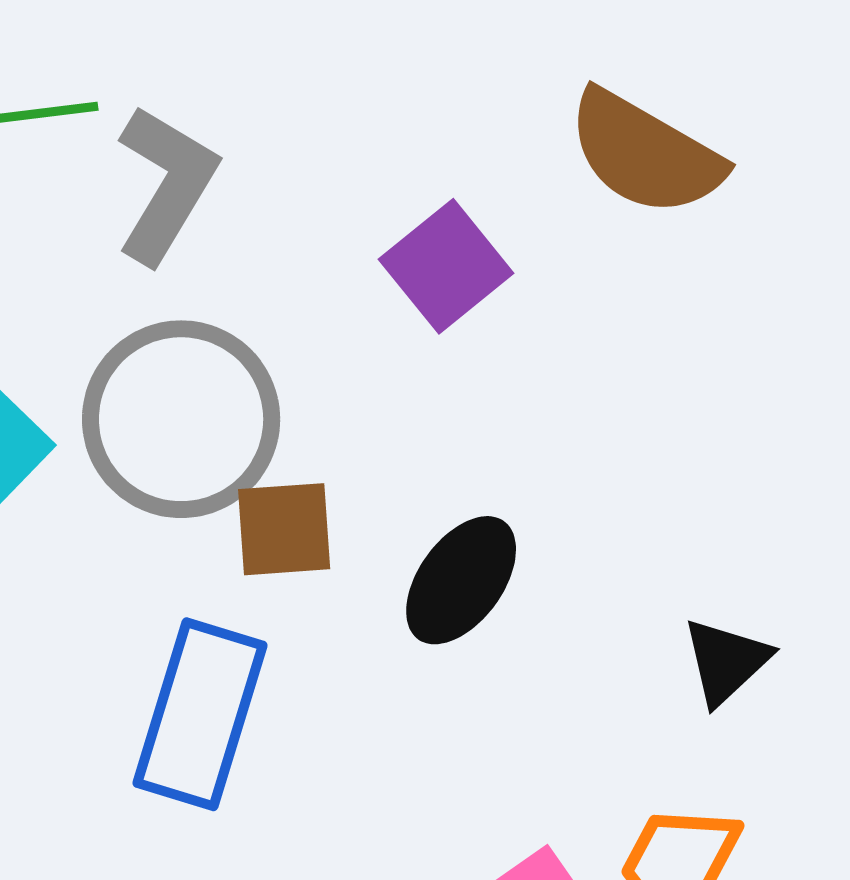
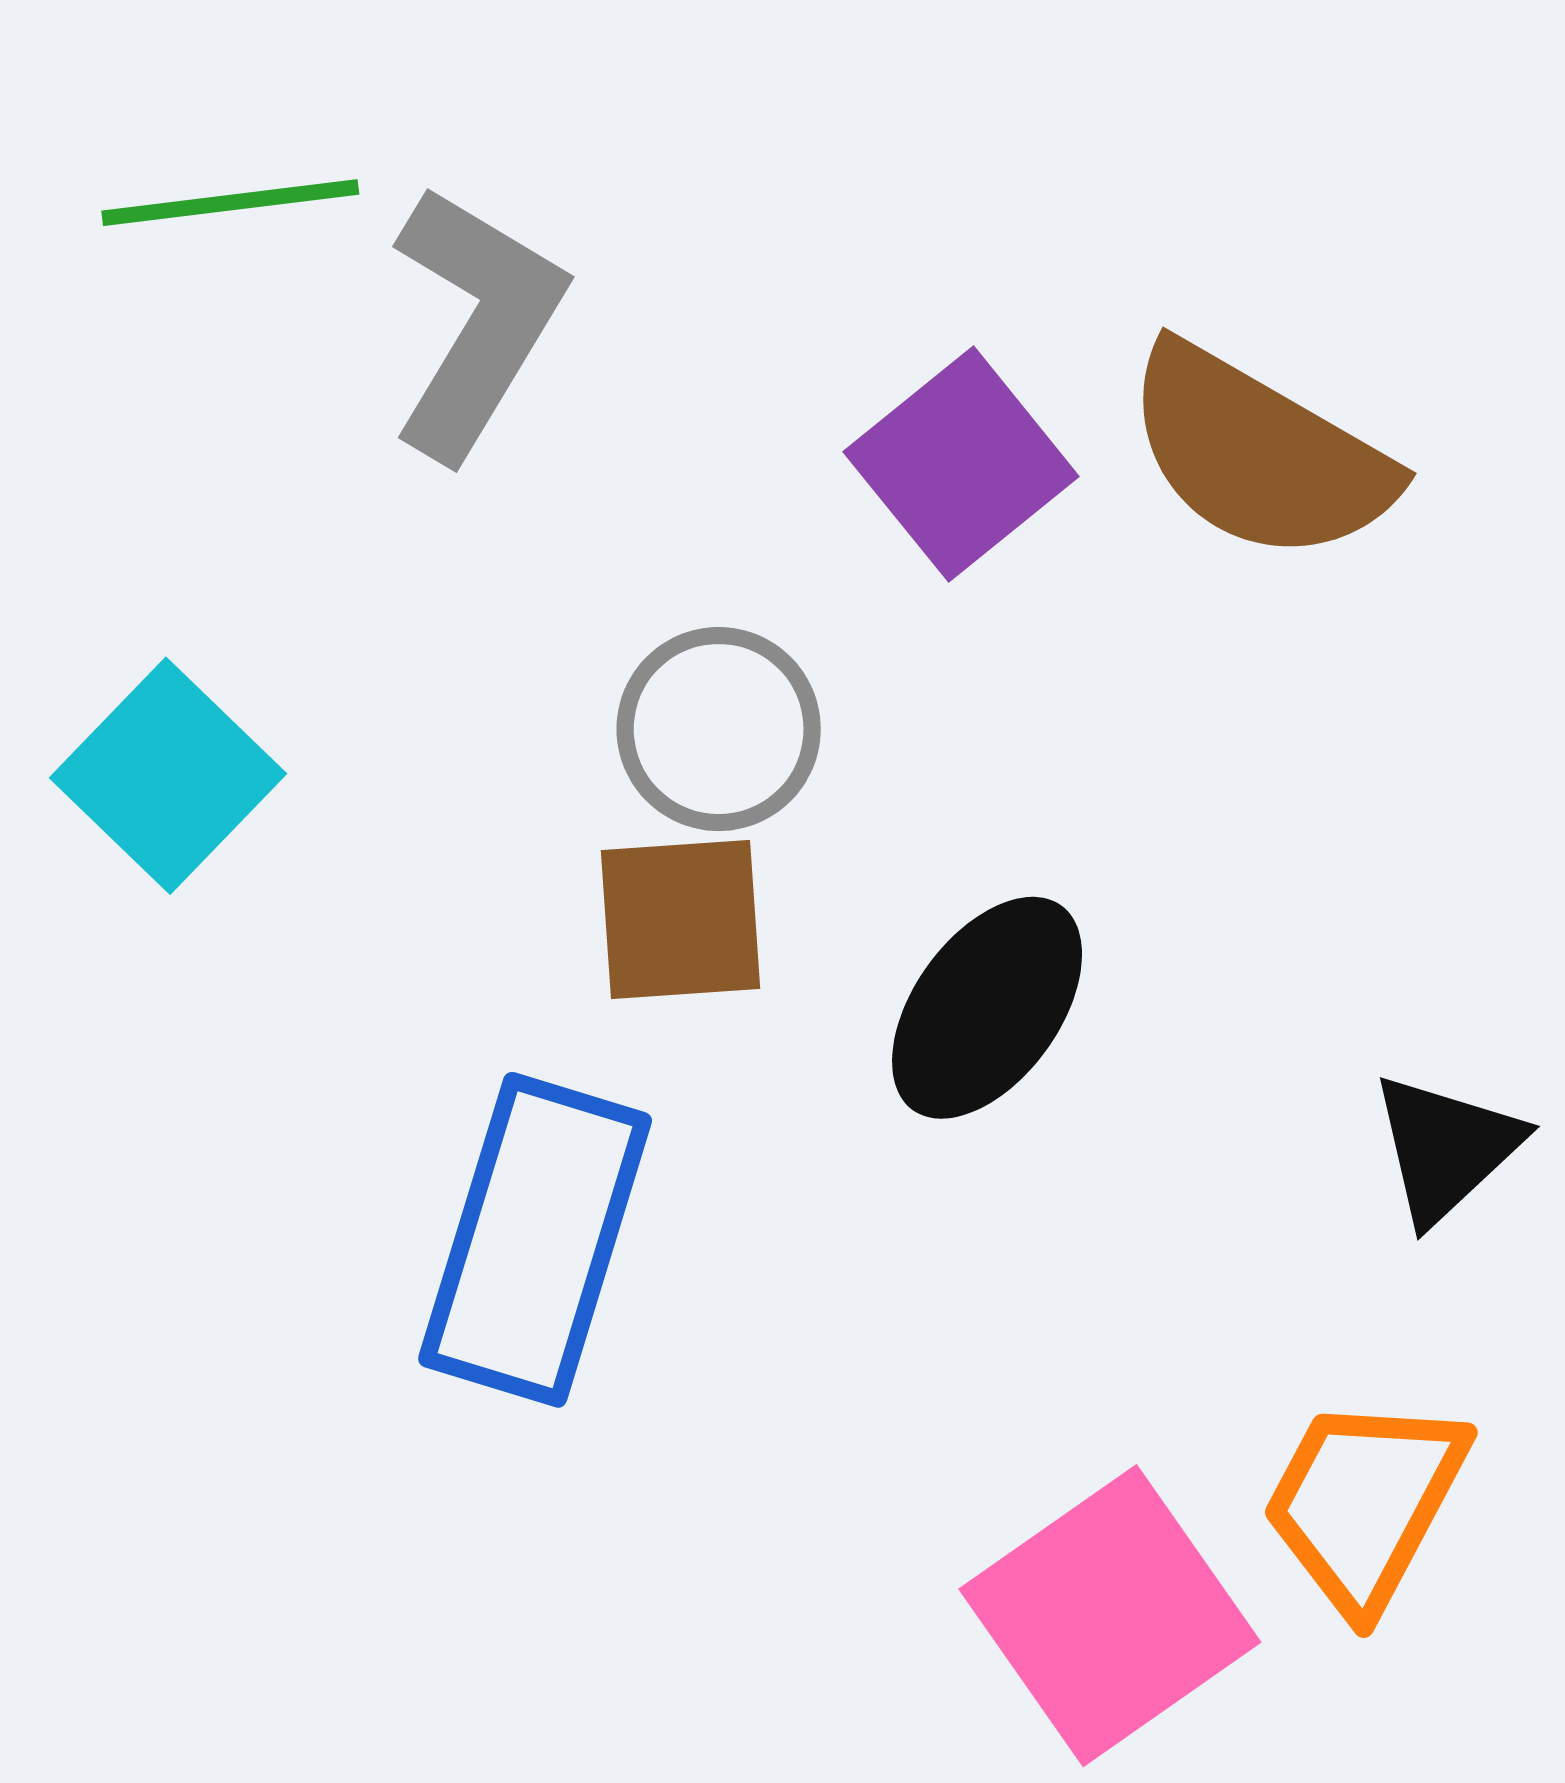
brown semicircle: (645, 153) -> (1259, 454), moved
gray circle: (181, 419) -> (719, 729), moved, size x0.6

